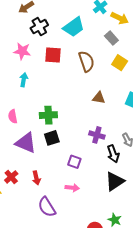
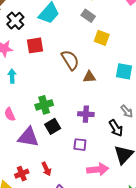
brown semicircle: (86, 61) -> (70, 60), moved
purple cross: (97, 135) -> (86, 114), moved
red cross: (11, 177) -> (22, 174), turned 32
pink arrow: (72, 188) -> (98, 169), moved, size x1.5

